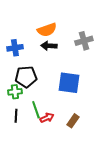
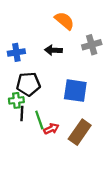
orange semicircle: (47, 30) -> (64, 21), moved, turned -120
black line: (16, 116) -> (22, 113), moved
brown rectangle: (73, 121) -> (80, 132), size x1.6

